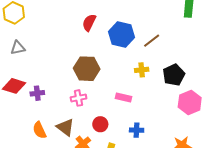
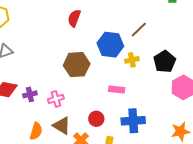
blue hexagon: (122, 35) -> (110, 45), moved
pink cross: (78, 98) -> (56, 99), moved
orange semicircle: (39, 130) -> (36, 131), turned -132
blue cross: (137, 130) -> (133, 121), size x1.6

